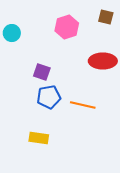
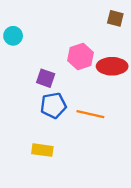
pink hexagon: (67, 27) -> (81, 56), moved

